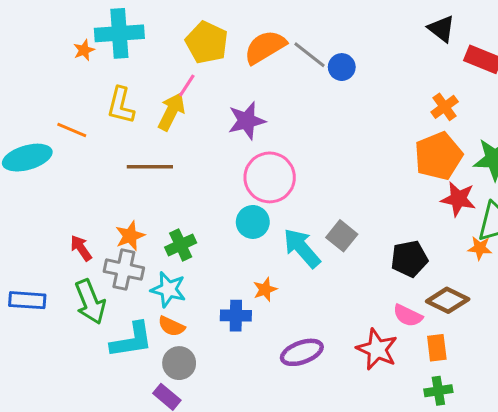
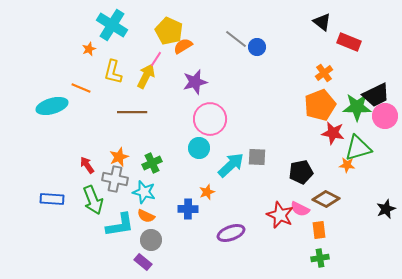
cyan cross: (119, 33) -> (112, 25), turned 36
orange semicircle: (265, 47) -> (183, 46), moved, size x0.7
orange star: (84, 50) -> (89, 49), moved
gray square: (342, 236) -> (257, 157), turned -36
cyan arrow: (302, 248) -> (231, 165), turned 88
red star: (377, 349) -> (280, 215), moved

